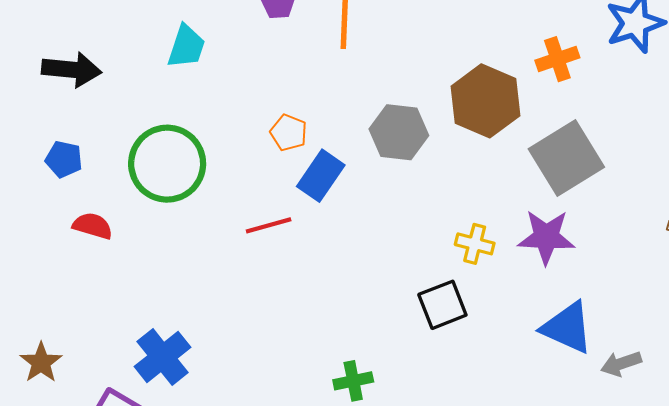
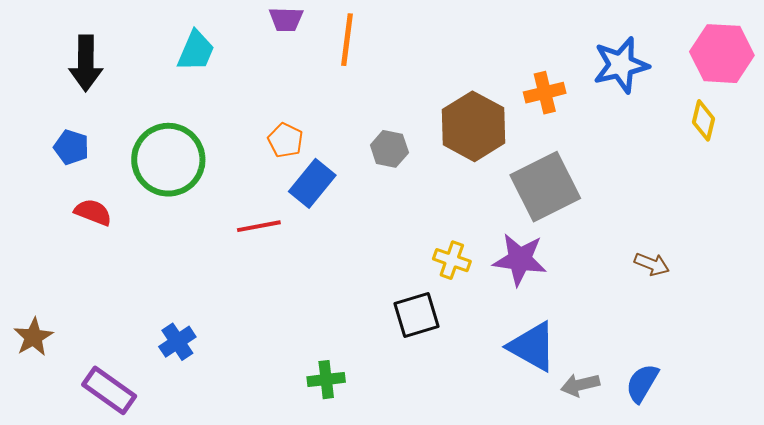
black arrow: (72, 70) -> (86, 63), turned 80
gray hexagon: (399, 132) -> (389, 149), size x0.7
blue cross: (163, 357) -> (177, 342), moved, size x0.7

